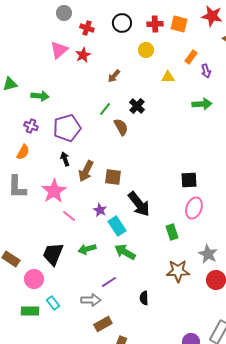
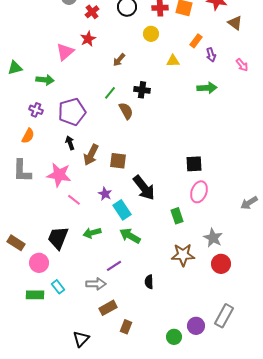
red cross: (87, 28) -> (92, 12), turned 32
pink triangle: (59, 50) -> (65, 52), moved
black cross: (137, 106) -> (142, 90), turned -35
pink star: (54, 191) -> (59, 175), turned -30

